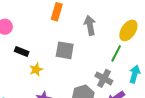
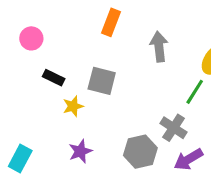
gray square: (65, 50) -> (102, 81), moved

